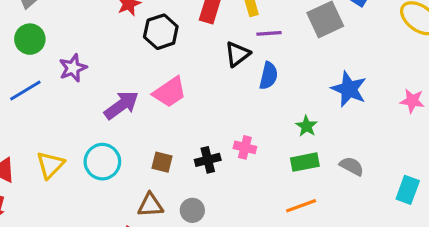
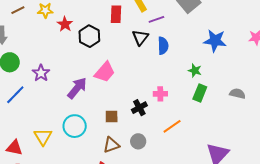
green rectangle: (305, 162) -> (200, 93), turned -42
gray semicircle: (352, 166) -> (237, 94), moved
orange line: (301, 206) -> (172, 126), moved

